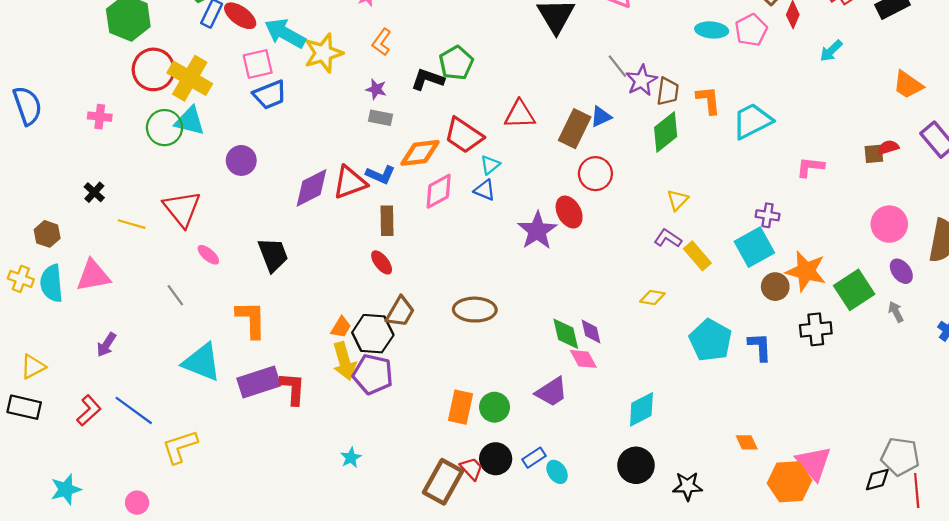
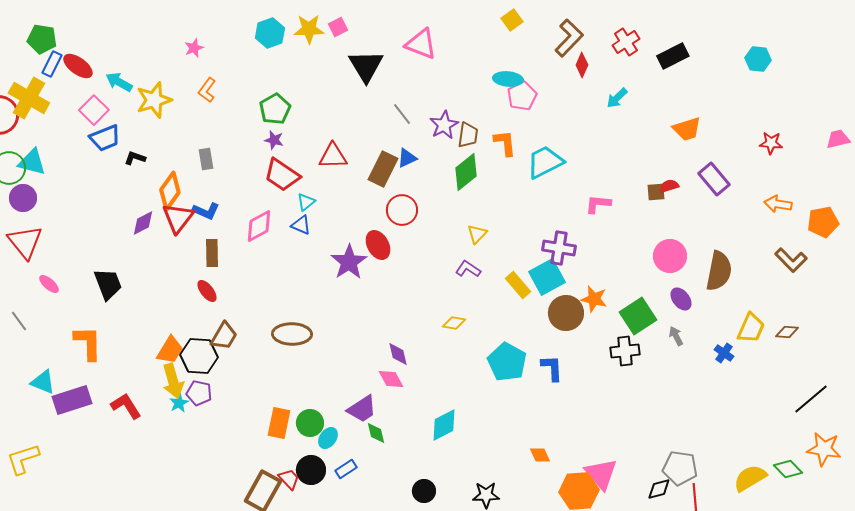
pink pentagon: (751, 30) -> (522, 96), moved
cyan arrow: (285, 33) -> (119, 82), size x0.7
pink square: (258, 64) -> (94, 110), turned -32
gray line: (617, 66) -> (402, 114), moved
yellow cross: (190, 78) -> (29, 98), moved
black L-shape: (428, 79) -> (135, 158), moved, size x0.7
orange trapezoid: (908, 85) -> (687, 129), turned -52
purple star: (376, 89) -> (274, 140), moved
gray rectangle: (380, 118) -> (206, 159), turned 70
orange diamond: (420, 153) -> (170, 191), moved, turned -48
purple circle: (241, 160) -> (23, 198), moved
red triangle: (350, 182) -> (178, 218), turned -32
purple diamond: (311, 188) -> (143, 223), size x0.7
purple cross: (768, 215) -> (559, 248), size x1.5
yellow rectangle: (697, 256) -> (518, 285), moved
orange star: (806, 271) -> (594, 299), size x0.7
brown circle: (775, 287) -> (566, 313), size x1.4
orange trapezoid: (341, 327) -> (170, 350), size x1.4
black cross: (816, 329) -> (625, 351), moved
green diamond: (566, 334) -> (376, 433), moved, size x0.7
cyan triangle: (202, 362) -> (43, 382), size x0.7
purple pentagon: (373, 374) -> (199, 393), size x0.7
purple rectangle: (259, 382) -> (72, 400), moved
red L-shape: (293, 389) -> (126, 406), turned -36
cyan star: (351, 458) -> (179, 403), moved
black circle: (636, 465) -> (424, 491), moved, size x0.7
cyan ellipse: (557, 472) -> (328, 438), moved, turned 70

